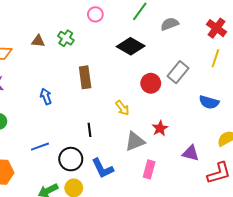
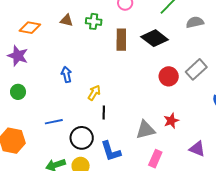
green cross: (66, 38) -> (94, 21), turned -35
brown rectangle: (85, 77) -> (121, 40), moved
yellow arrow: (122, 108) -> (94, 93), moved, turned -119

